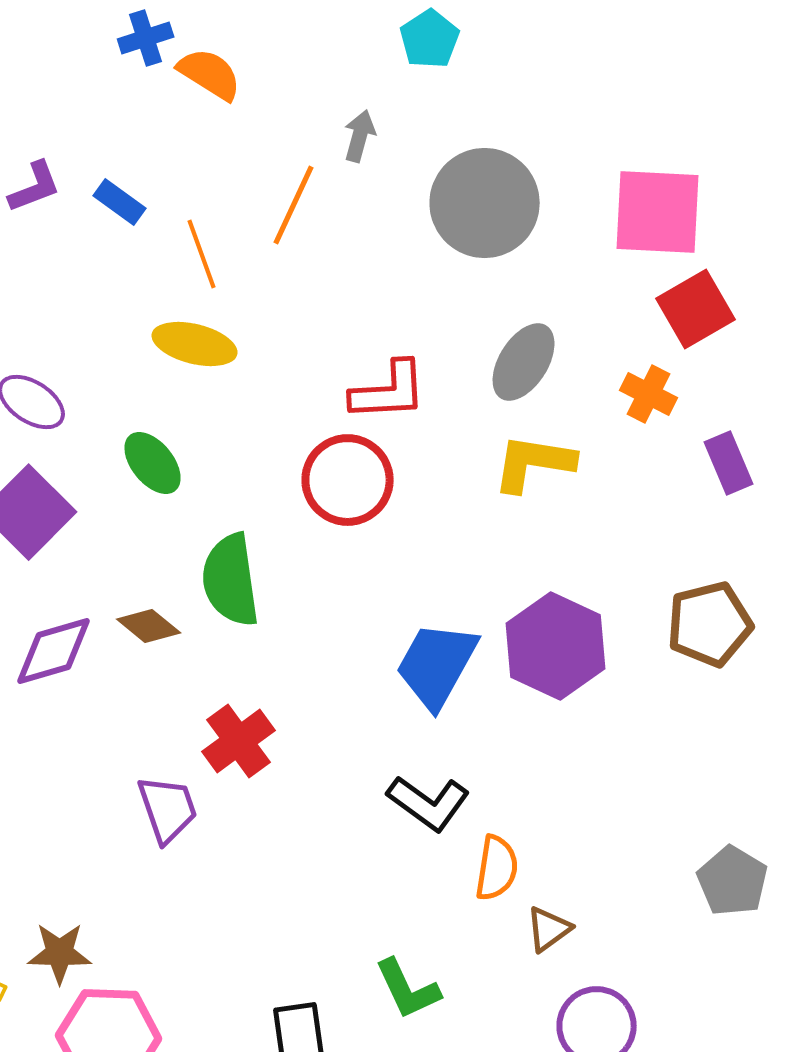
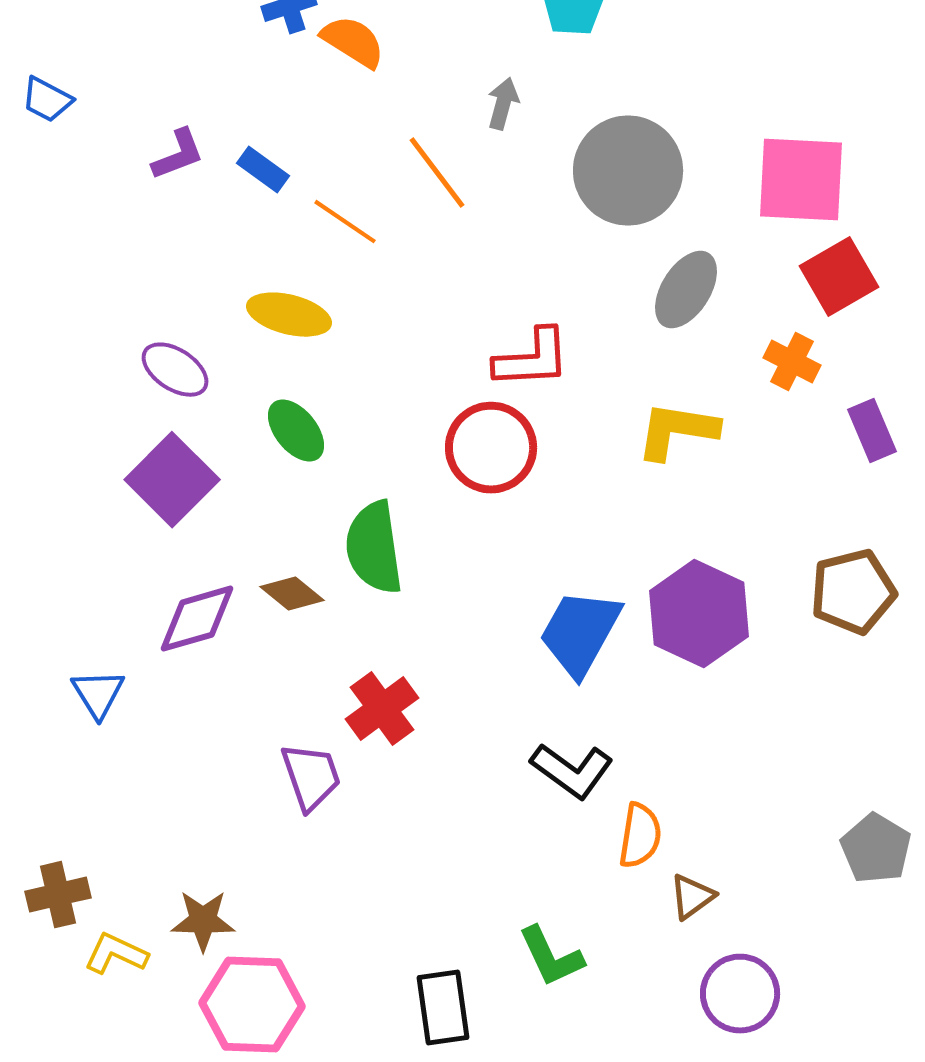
orange line: (294, 205) -> (437, 173), turned -62
orange line: (202, 254) -> (345, 222), turned -36
yellow ellipse: (195, 344) -> (289, 315), moved
gray ellipse: (524, 362) -> (686, 290), moved

